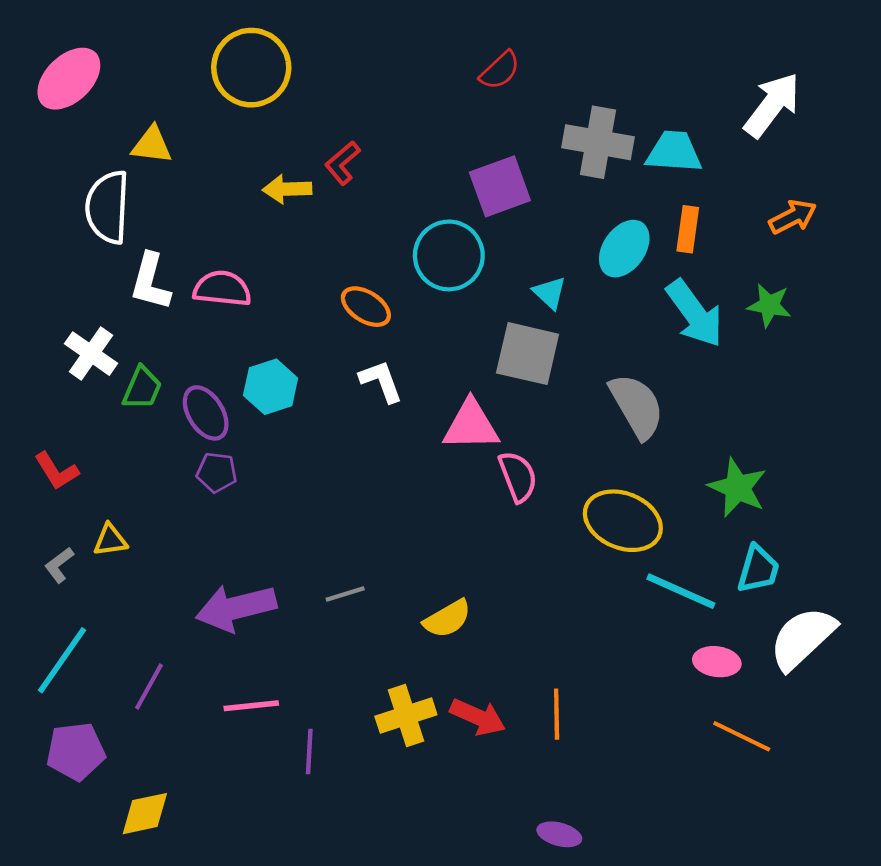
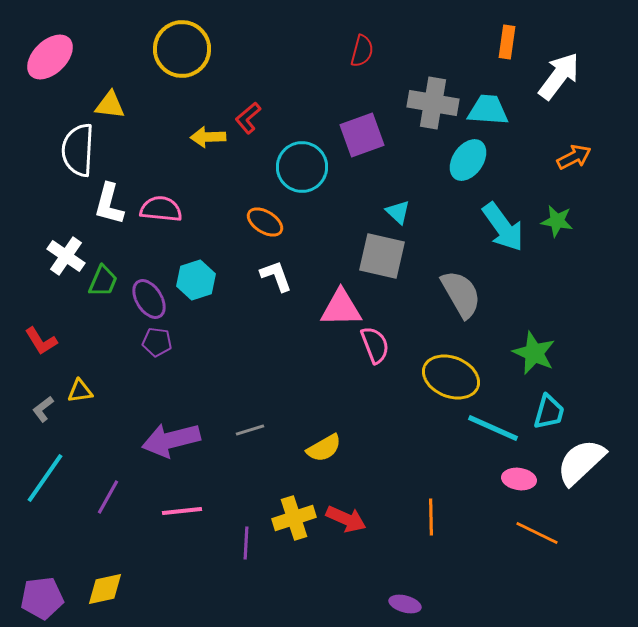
red semicircle: (500, 70) -> (362, 51), turned -32
orange rectangle: (688, 229) -> (507, 42), moved
cyan ellipse: (624, 249) -> (468, 160), moved
cyan circle: (449, 255) -> (302, 167), moved
orange line: (557, 714) -> (431, 517), moved
purple pentagon: (76, 751) -> (42, 598), moved
purple line: (309, 751) -> (246, 543), moved

